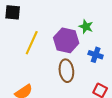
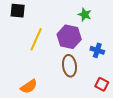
green star: (86, 27) -> (85, 15), moved

